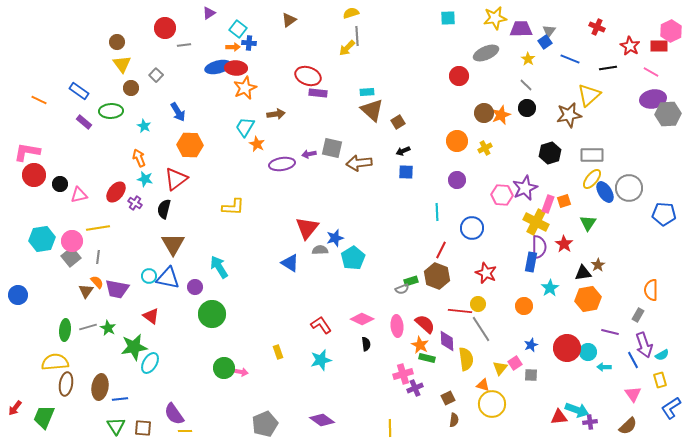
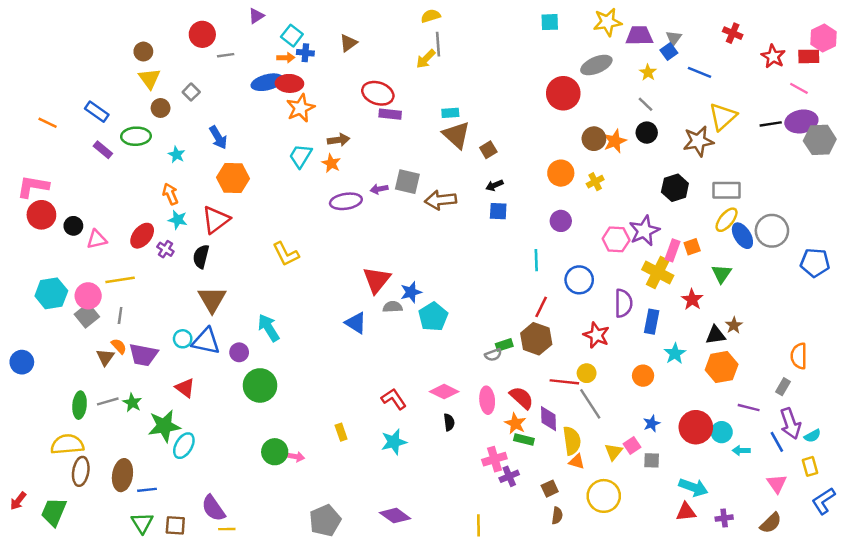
brown triangle: (289, 20) -> (348, 43), moved
black line: (608, 68) -> (771, 124), moved
red circle: (459, 76) -> (563, 93), size x1.4
orange star: (257, 144) -> (331, 163), moved
yellow L-shape: (233, 207) -> (286, 254), turned 60
purple semicircle: (539, 247) -> (623, 303), moved
orange triangle: (483, 385) -> (577, 462), moved
cyan arrow: (577, 410) -> (693, 487), moved

